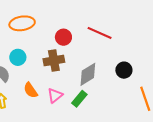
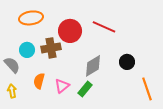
red circle: (63, 37) -> (70, 31), size x1.5
brown cross: (54, 61) -> (51, 48), moved
orange semicircle: (31, 90) -> (39, 81), turned 49

